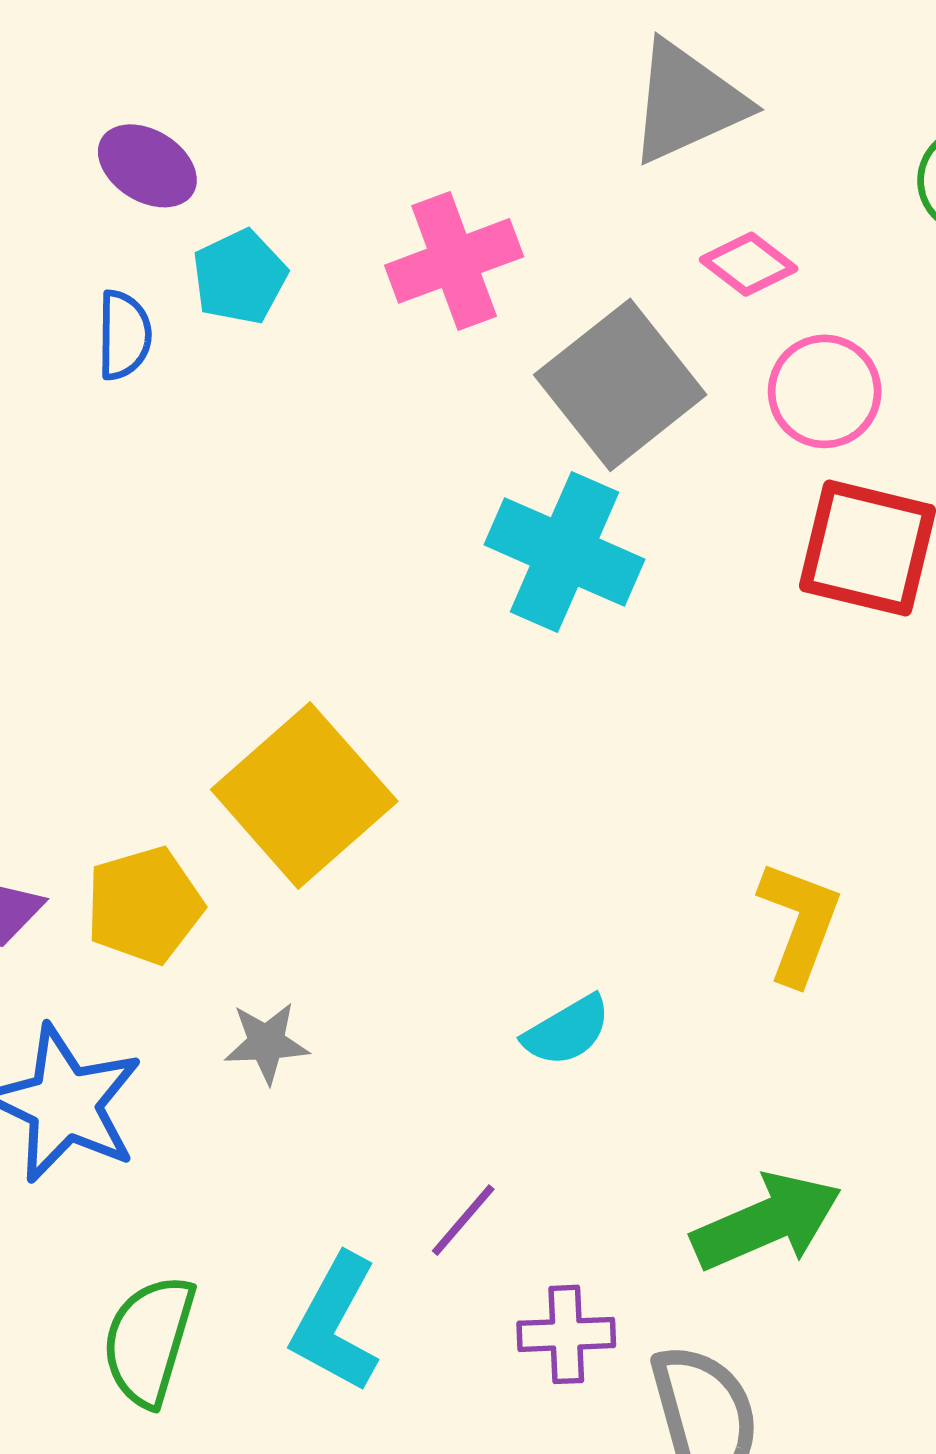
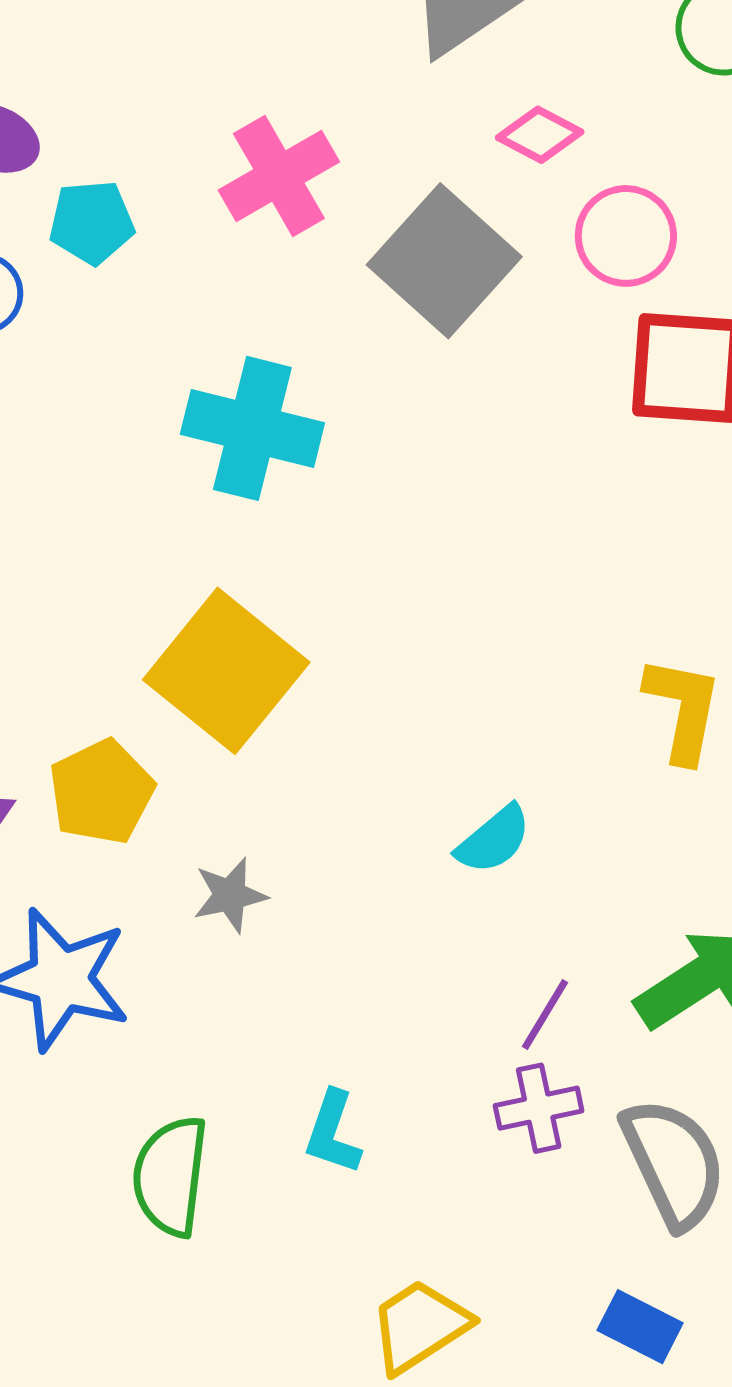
cyan pentagon: (240, 277) -> (92, 222), turned 30
cyan cross: (565, 552) -> (252, 428), moved
purple line: (463, 1220) -> (545, 1014), moved
cyan L-shape: (335, 1323) -> (333, 1133), size x0.7

